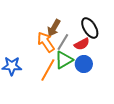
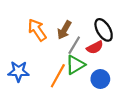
orange arrow: (46, 42) -> (37, 30), moved
blue circle: (84, 64) -> (100, 79), moved

